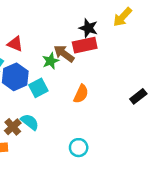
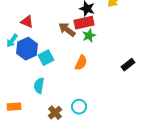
green star: (51, 61) -> (89, 36), moved
cyan semicircle: (30, 122) -> (39, 86), turned -119
brown cross: (13, 127) -> (55, 113), moved

